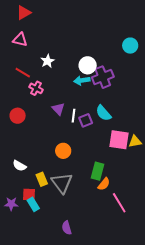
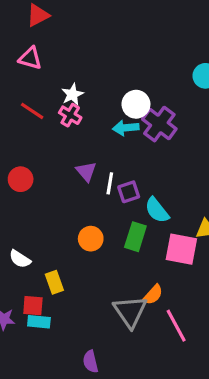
purple cross: (103, 77) -> (159, 124), turned -35
pink cross: (36, 88) -> (70, 115), moved
cyan semicircle: (103, 113) -> (157, 210), moved
pink square: (119, 140) -> (181, 249), moved
green rectangle: (98, 171) -> (135, 237), moved
gray triangle: (62, 183) -> (130, 312), moved
cyan rectangle: (33, 204) -> (39, 322), turned -56

